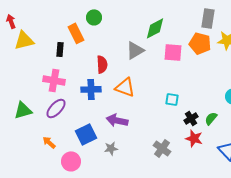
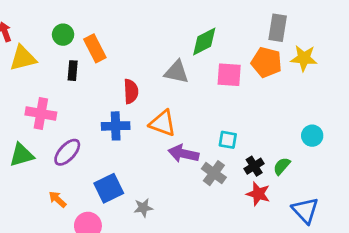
green circle: (94, 17) -> (63, 35), moved
gray triangle: (135, 50) -> (177, 72), turned 42
pink cross: (54, 80) -> (41, 114), moved
purple arrow: (117, 120) -> (183, 154), moved
gray cross: (162, 148) -> (214, 173), moved

